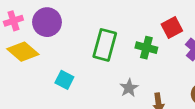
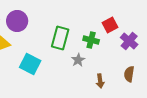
cyan square: (64, 80) -> (30, 64), size x1.5
gray star: (129, 88) -> (78, 60), moved

